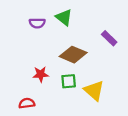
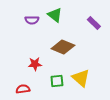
purple rectangle: (109, 38) -> (94, 23), moved
green square: (69, 81) -> (57, 81), moved

